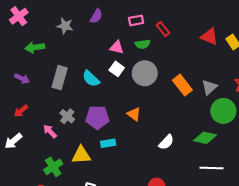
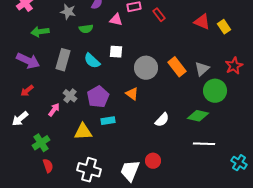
green semicircle: (143, 44) -> (86, 29), moved
pink triangle: (117, 47) -> (116, 20), moved
white square: (117, 69) -> (116, 52), turned -32
gray circle: (145, 73) -> (146, 68), moved
purple arrow: (22, 79) -> (28, 61), size x1.6
purple pentagon: (97, 117) -> (98, 97), turned -30
pink arrow: (50, 131) -> (54, 110), turned 80
green cross: (53, 167) -> (41, 143), moved

